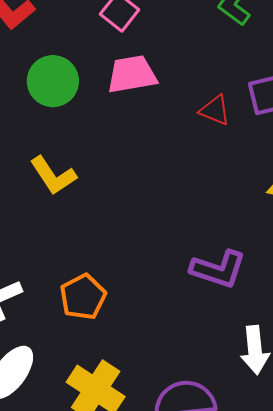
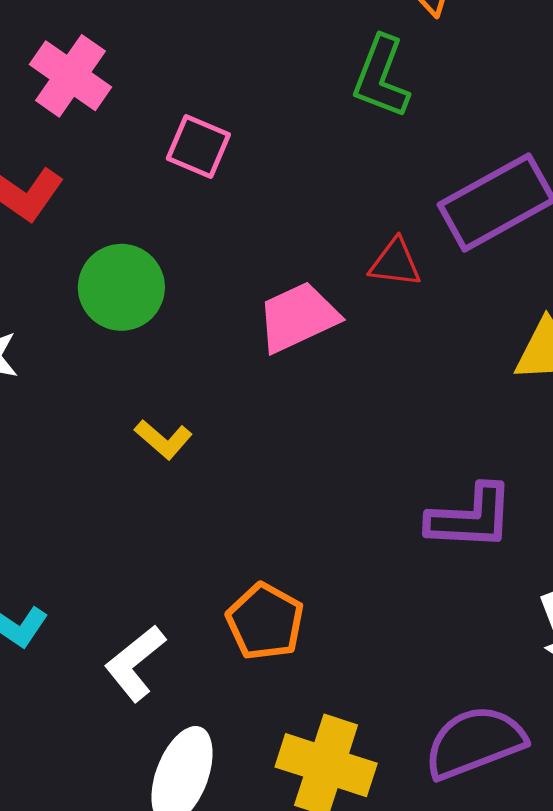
pink trapezoid: (132, 74) -> (298, 317), moved
yellow L-shape: (53, 176) -> (163, 439), size x0.7

